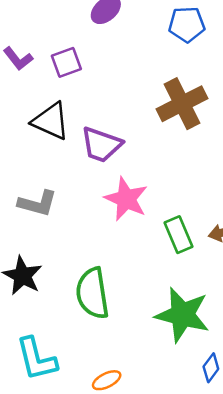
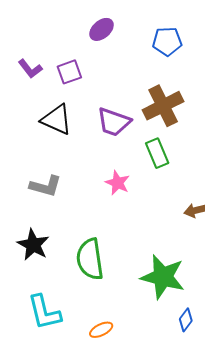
purple trapezoid: (101, 145) -> (114, 122), moved
pink star: (126, 199) -> (117, 183), size x0.7
green rectangle: (179, 235) -> (157, 153), moved

